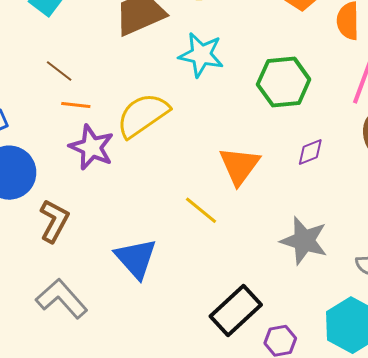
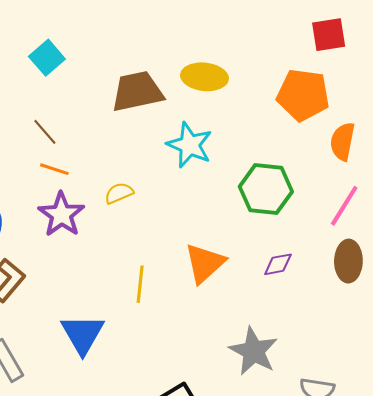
yellow semicircle: (143, 115) -> (119, 193), size x0.5
yellow line: (201, 210) -> (140, 284), moved, turned 45

